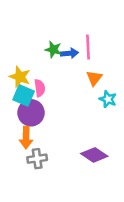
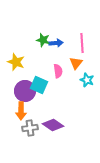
pink line: (88, 47) -> (82, 43), moved
pink semicircle: (40, 88) -> (58, 71), moved
cyan square: (24, 95) -> (39, 85), moved
purple diamond: (94, 155) -> (53, 125), moved

